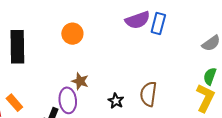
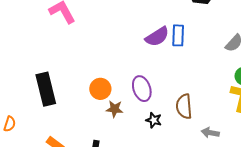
orange circle: (72, 34) -> (100, 89), moved
purple ellipse: (68, 100) -> (142, 89), moved

